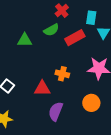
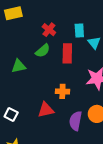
red rectangle: (75, 38) -> (67, 53), turned -48
purple semicircle: (56, 111) -> (76, 121), moved

